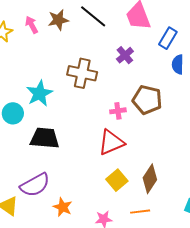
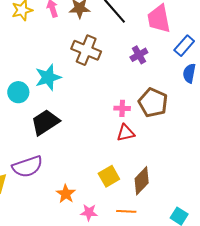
brown cross: (82, 73) -> (86, 50), moved
black trapezoid: (45, 138) -> (45, 122), turned -48
red triangle: (111, 142) -> (126, 133), moved, size x0.7
orange star: (63, 207) -> (66, 194), moved

